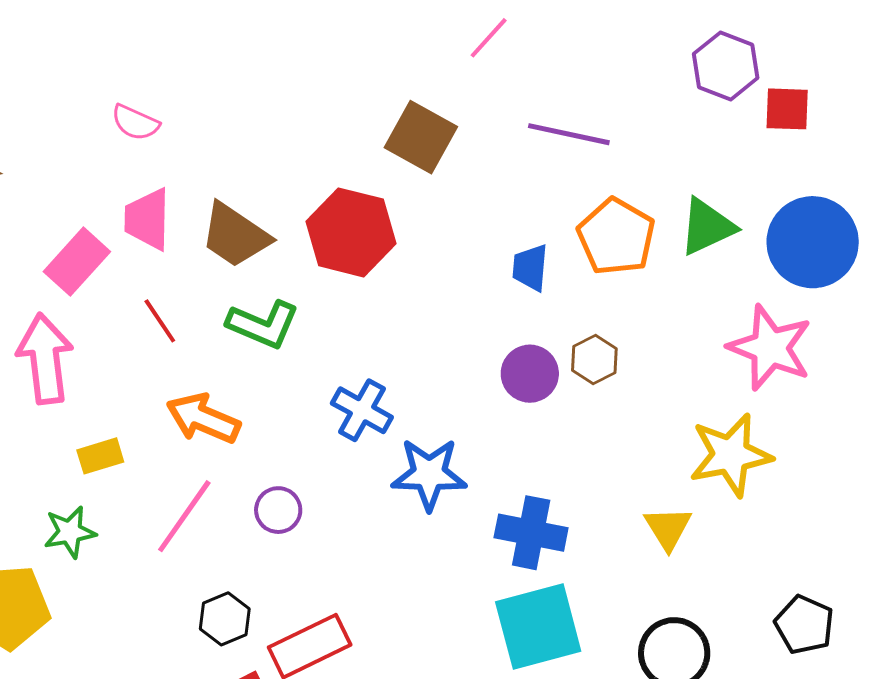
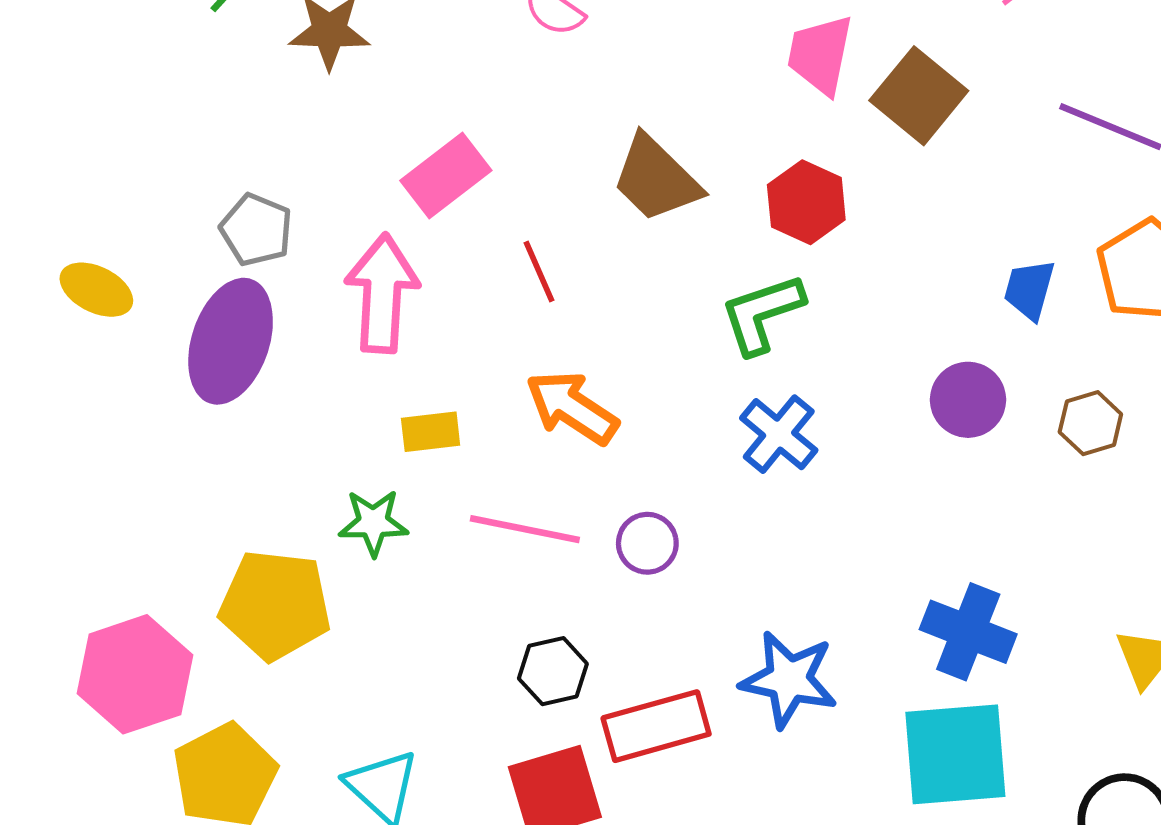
pink trapezoid: (147, 219) -> (820, 55), moved
red hexagon: (351, 232) -> (806, 202), size x0.7
green L-shape: (263, 324) -> (762, 314), moved, turned 128
purple circle: (530, 374) -> (968, 400), moved
blue star: (429, 474) -> (789, 679), moved
pink line: (184, 516) -> (525, 529), turned 56

